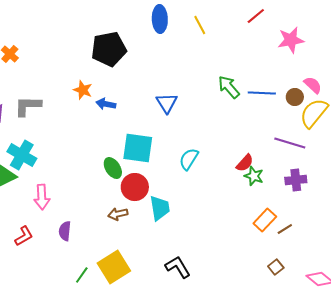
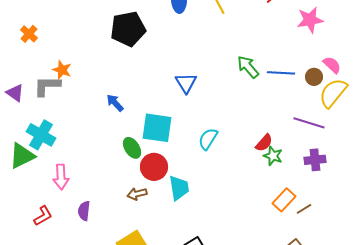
orange star: (83, 90) -> (62, 70), moved
blue arrow: (106, 104) -> (115, 103), moved, turned 36

